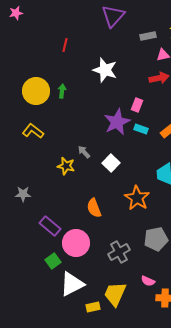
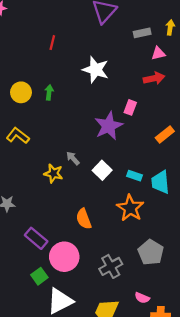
yellow circle: (36, 91) -> (21, 92), size x0.7
cyan rectangle: (141, 129) -> (135, 176), moved
gray pentagon: (156, 239) -> (151, 252), turned -30

